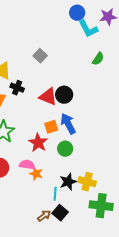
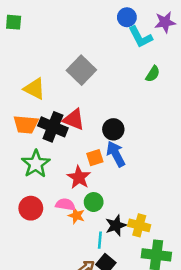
gray square: (40, 56) -> (81, 70), size x1.6
black cross: (17, 88) -> (53, 127), moved, size x1.6
black circle: (64, 95) -> (113, 129), moved
red triangle: (48, 97) -> (74, 119), moved
green circle: (65, 149) -> (94, 202), moved

